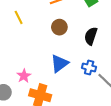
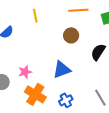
blue cross: (89, 67) -> (66, 100), moved, turned 32

